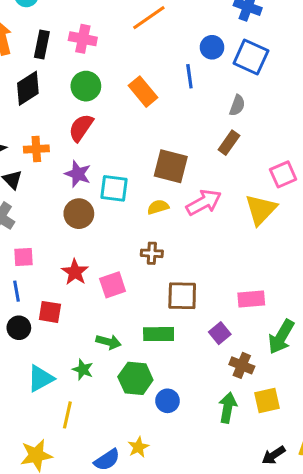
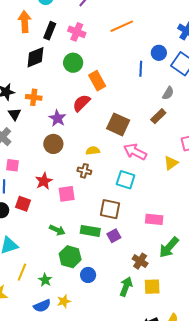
orange rectangle: (143, 92) -> (97, 81), moved
red semicircle: (81, 128) -> (81, 103), moved
cyan square: (114, 188) -> (126, 180), moved
pink arrow: (204, 202) -> (135, 152), turned -135
yellow semicircle: (158, 207) -> (93, 151), moved
yellow triangle: (261, 210) -> (171, 163), size x0.7
brown cross: (152, 253) -> (84, 171), moved
purple square: (220, 333) -> (114, 236), moved
green star: (83, 370) -> (45, 280), moved

